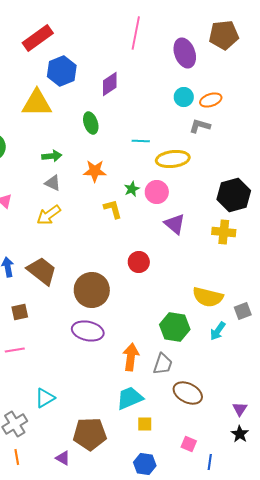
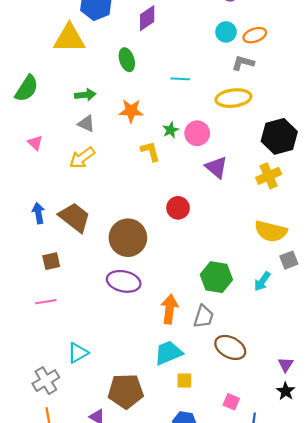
yellow ellipse: (173, 159) -> (233, 98), moved
yellow cross: (224, 232) -> (269, 176), turned -30
yellow semicircle: (208, 297) -> (271, 231), moved

